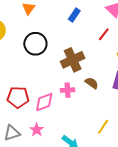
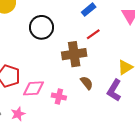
red line: (104, 34) -> (93, 34), moved
pink cross: (68, 90) -> (59, 97), moved

